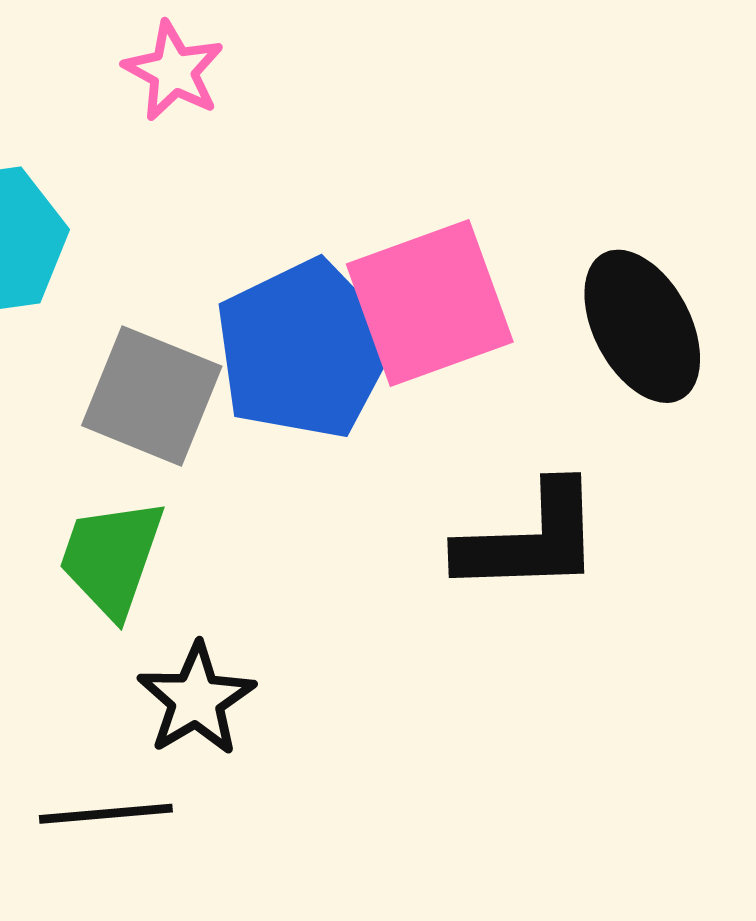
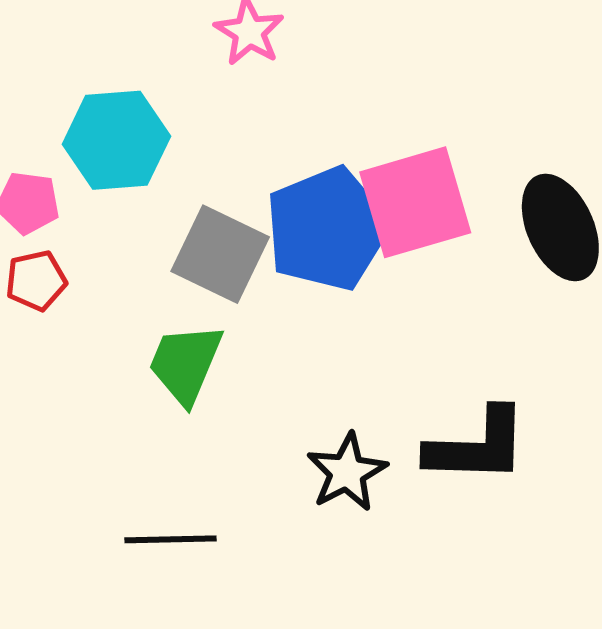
black L-shape: (530, 539) -> (477, 446), moved
black star: (196, 699) -> (347, 472), moved

